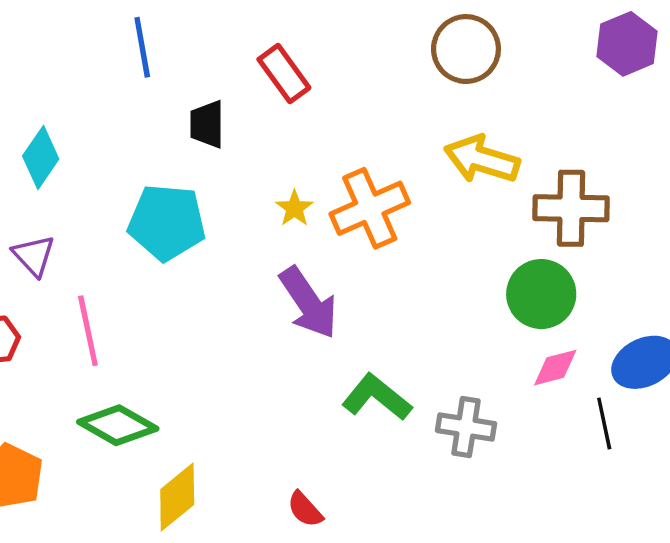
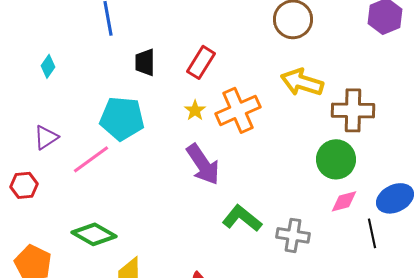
red rectangle: (284, 74) -> (201, 62), moved, turned 68
cyan diamond: (41, 158) -> (48, 66), moved, size x0.7
purple triangle: (34, 256) -> (46, 137), turned 40
pink line: (88, 331) -> (91, 159), moved, turned 66

